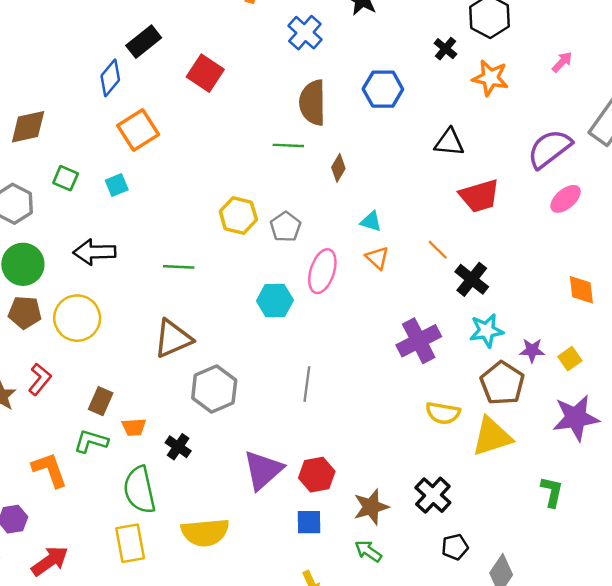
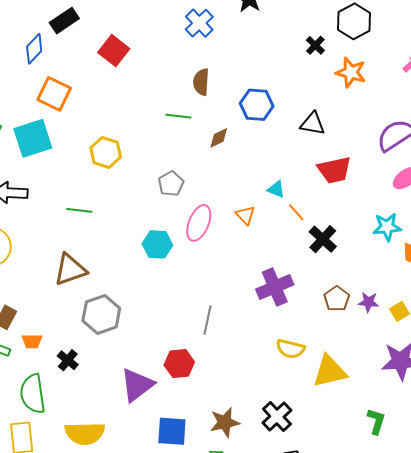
blue hexagon: (383, 89) -> (257, 105), moved
brown semicircle: (313, 103) -> (201, 82), size x0.7
orange square: (138, 130) -> (54, 94), turned -36
brown diamond: (338, 168) -> (219, 138), turned 30
cyan square: (117, 185) -> (33, 138), size x2.0
yellow hexagon: (238, 215) -> (106, 152), moved
cyan triangle: (371, 221) -> (276, 189), moved
cyan star: (486, 331) -> (387, 227), moved
brown pentagon: (502, 383) -> (337, 299), moved, size x0.7
gray line: (307, 384) -> (208, 320), moved
red hexagon: (317, 475) -> (179, 364), moved
blue square: (309, 522) -> (172, 431), size x1.4

